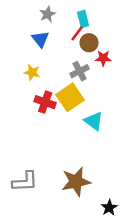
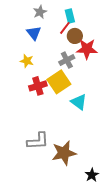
red star: (103, 58) -> (87, 49), size x1.5
red cross: (45, 102) -> (38, 86), turned -36
gray L-shape: (25, 182) -> (38, 141), moved

